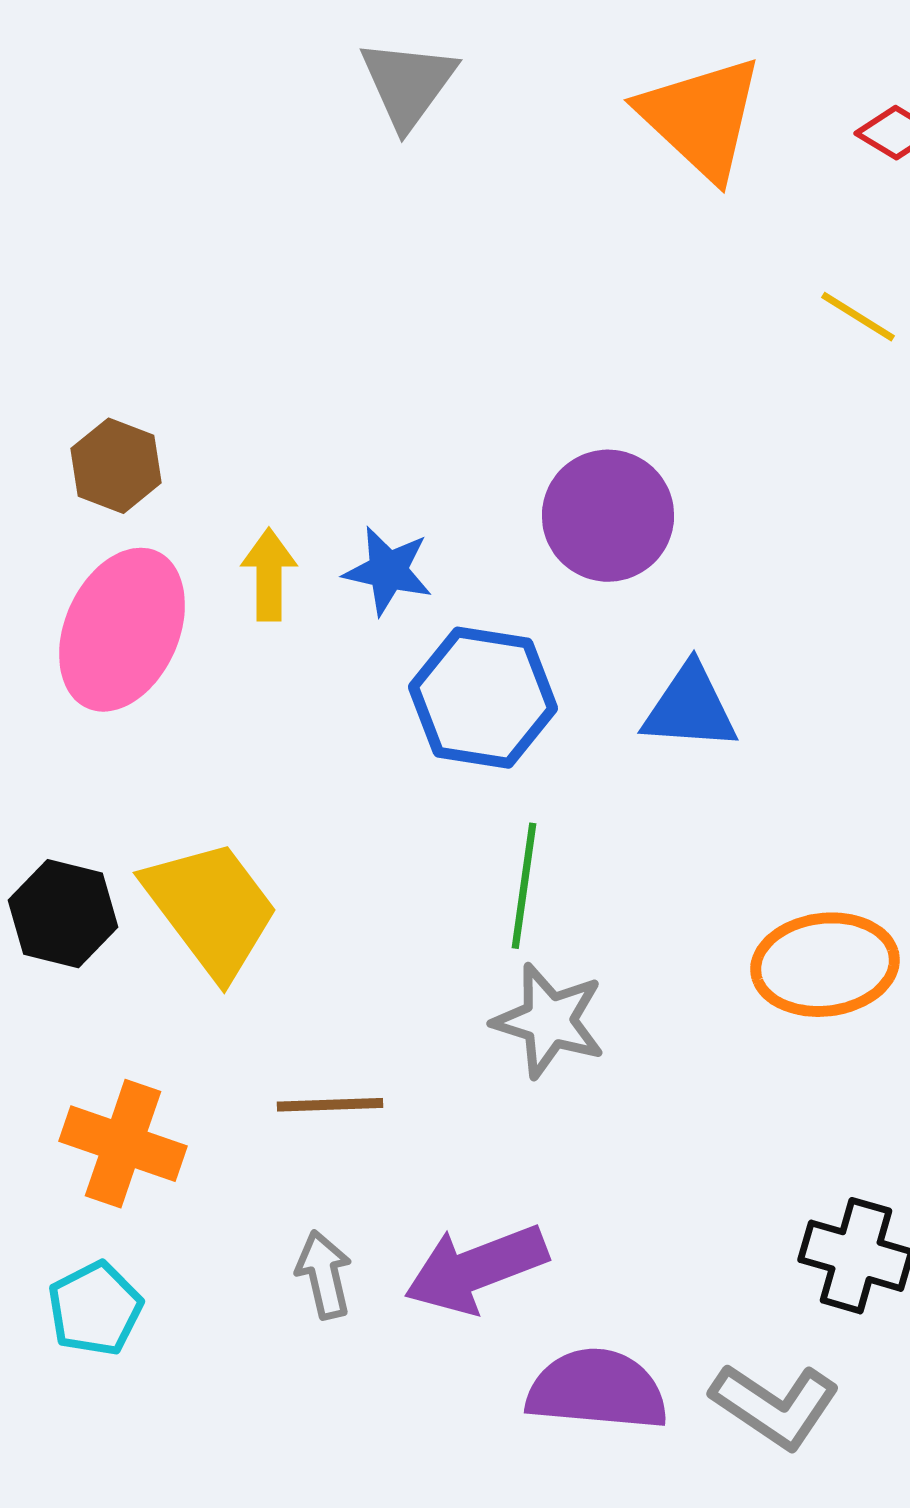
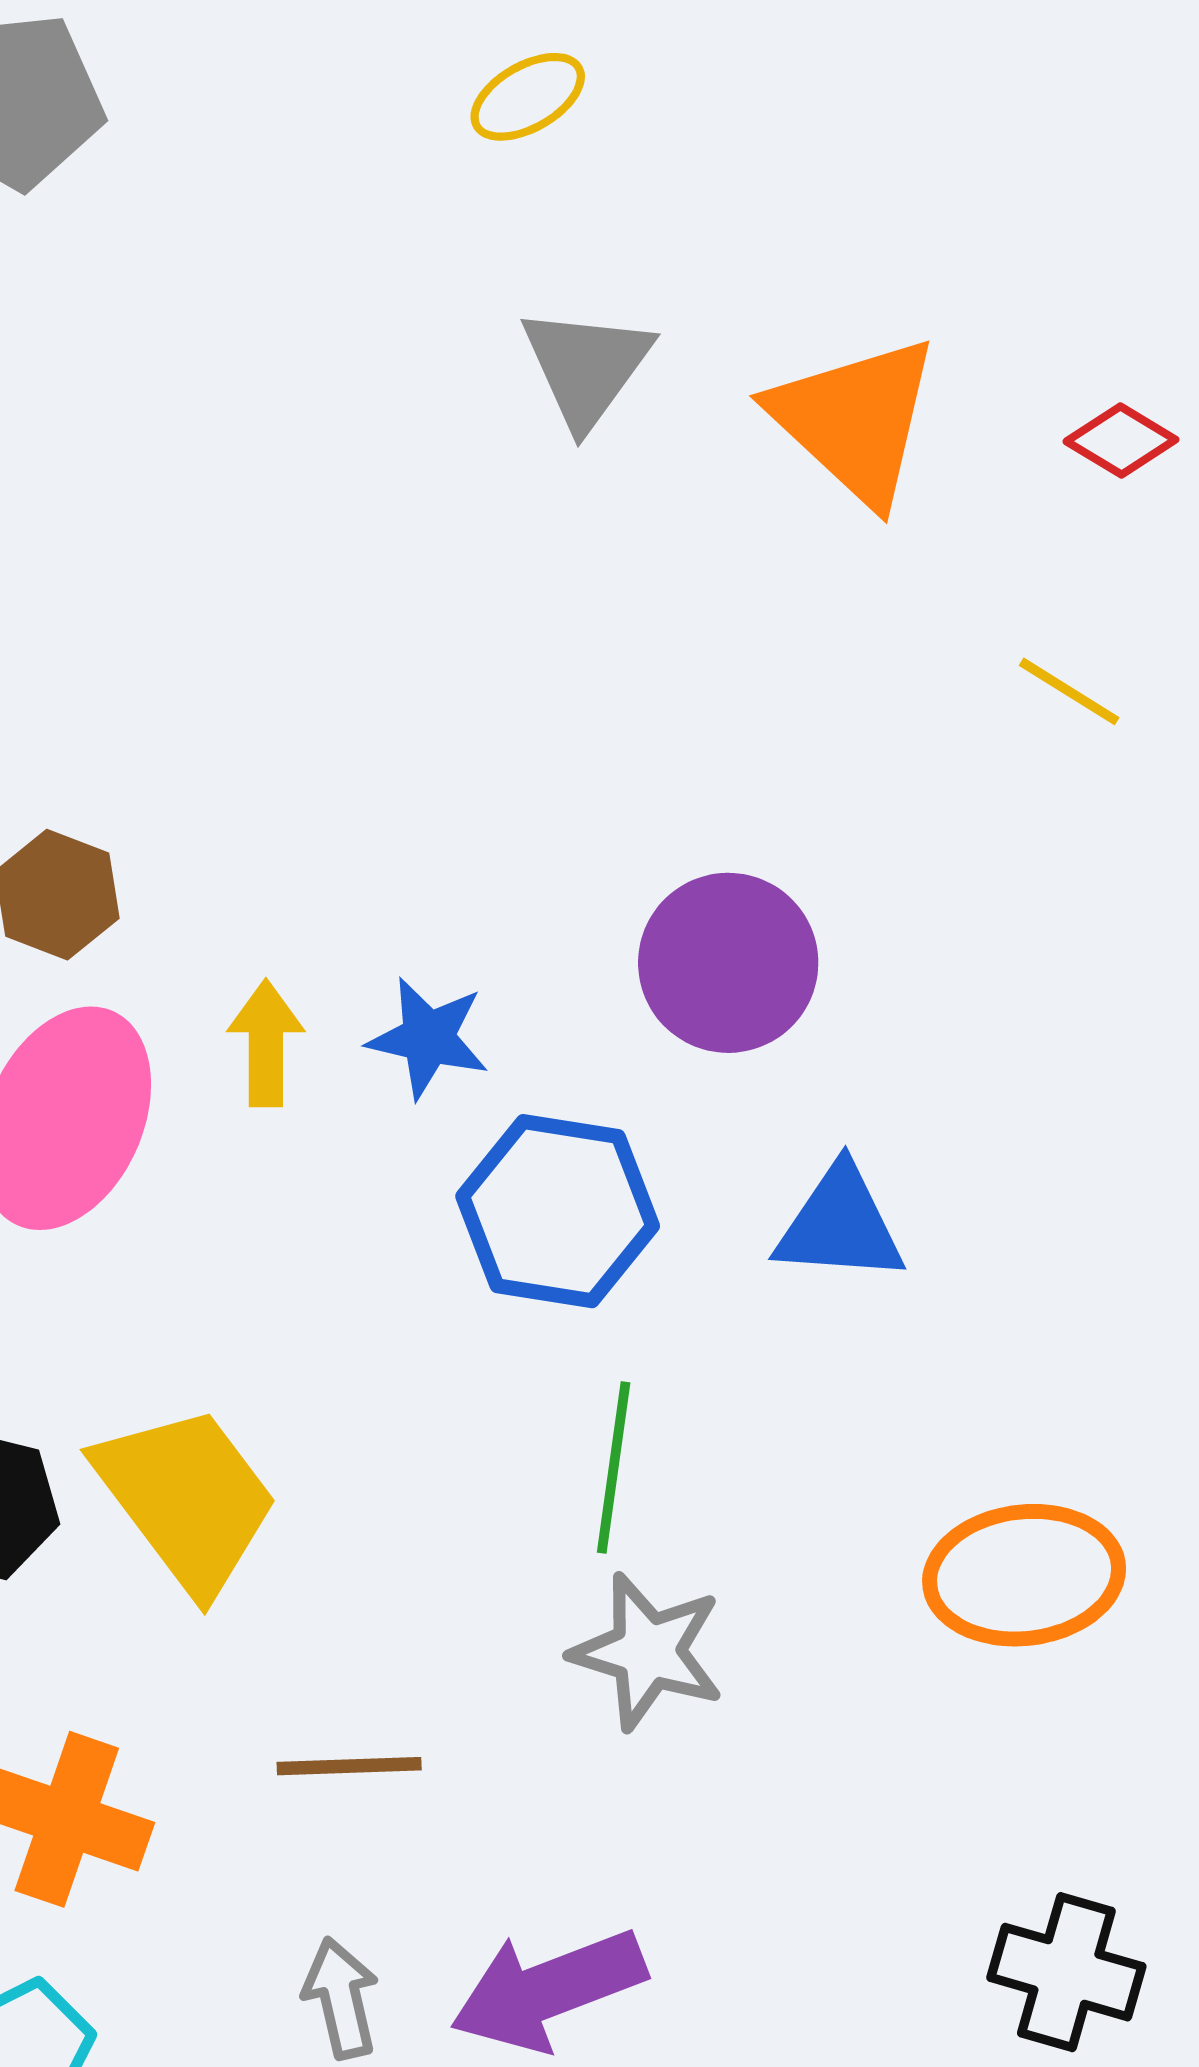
gray triangle: (408, 84) -> (586, 367), moved

